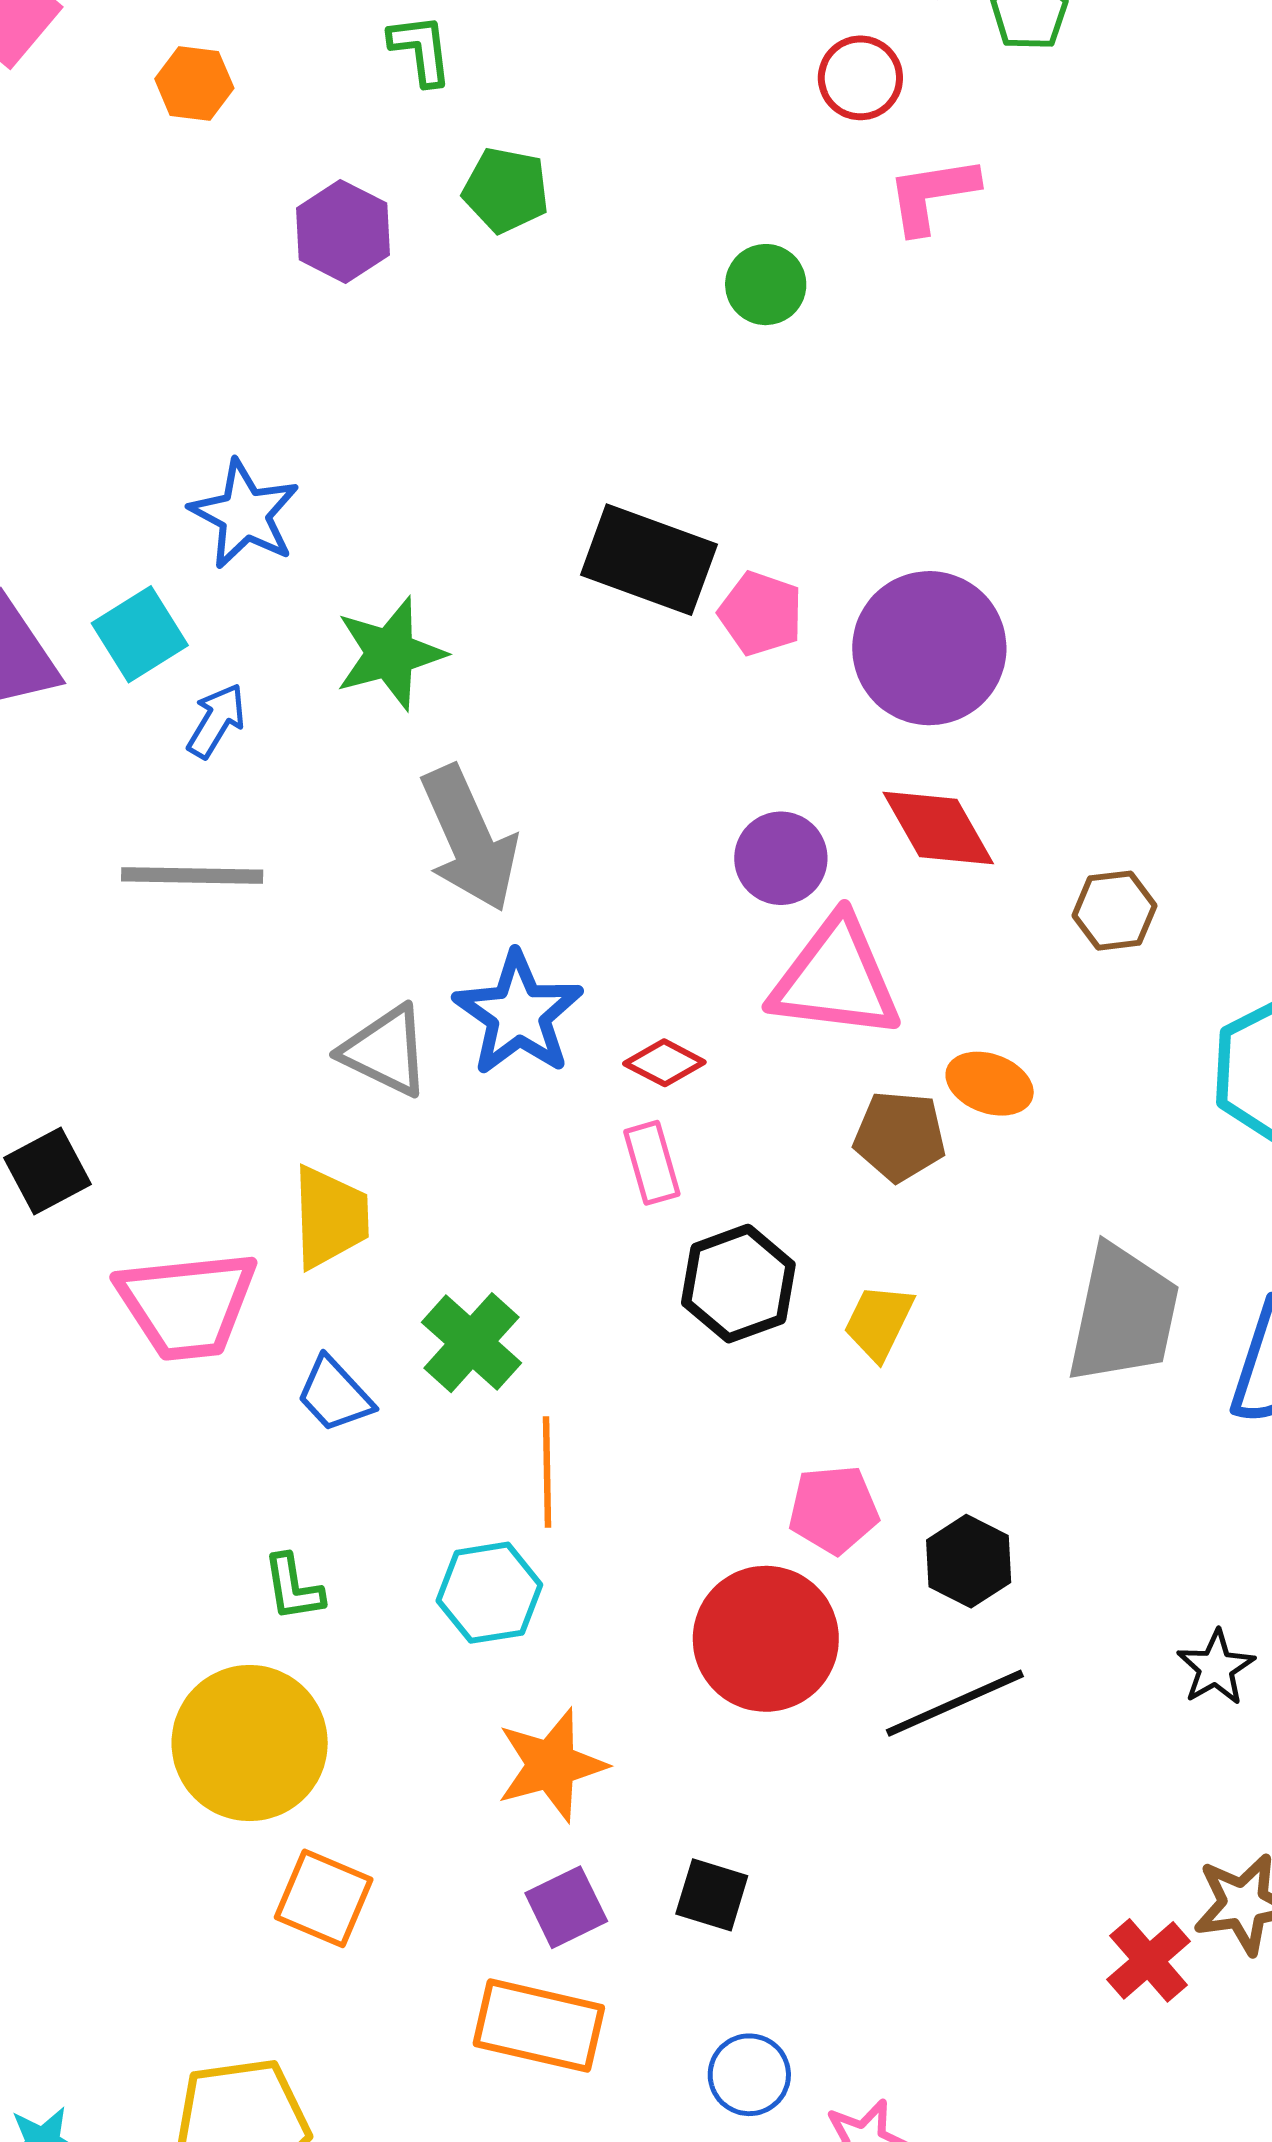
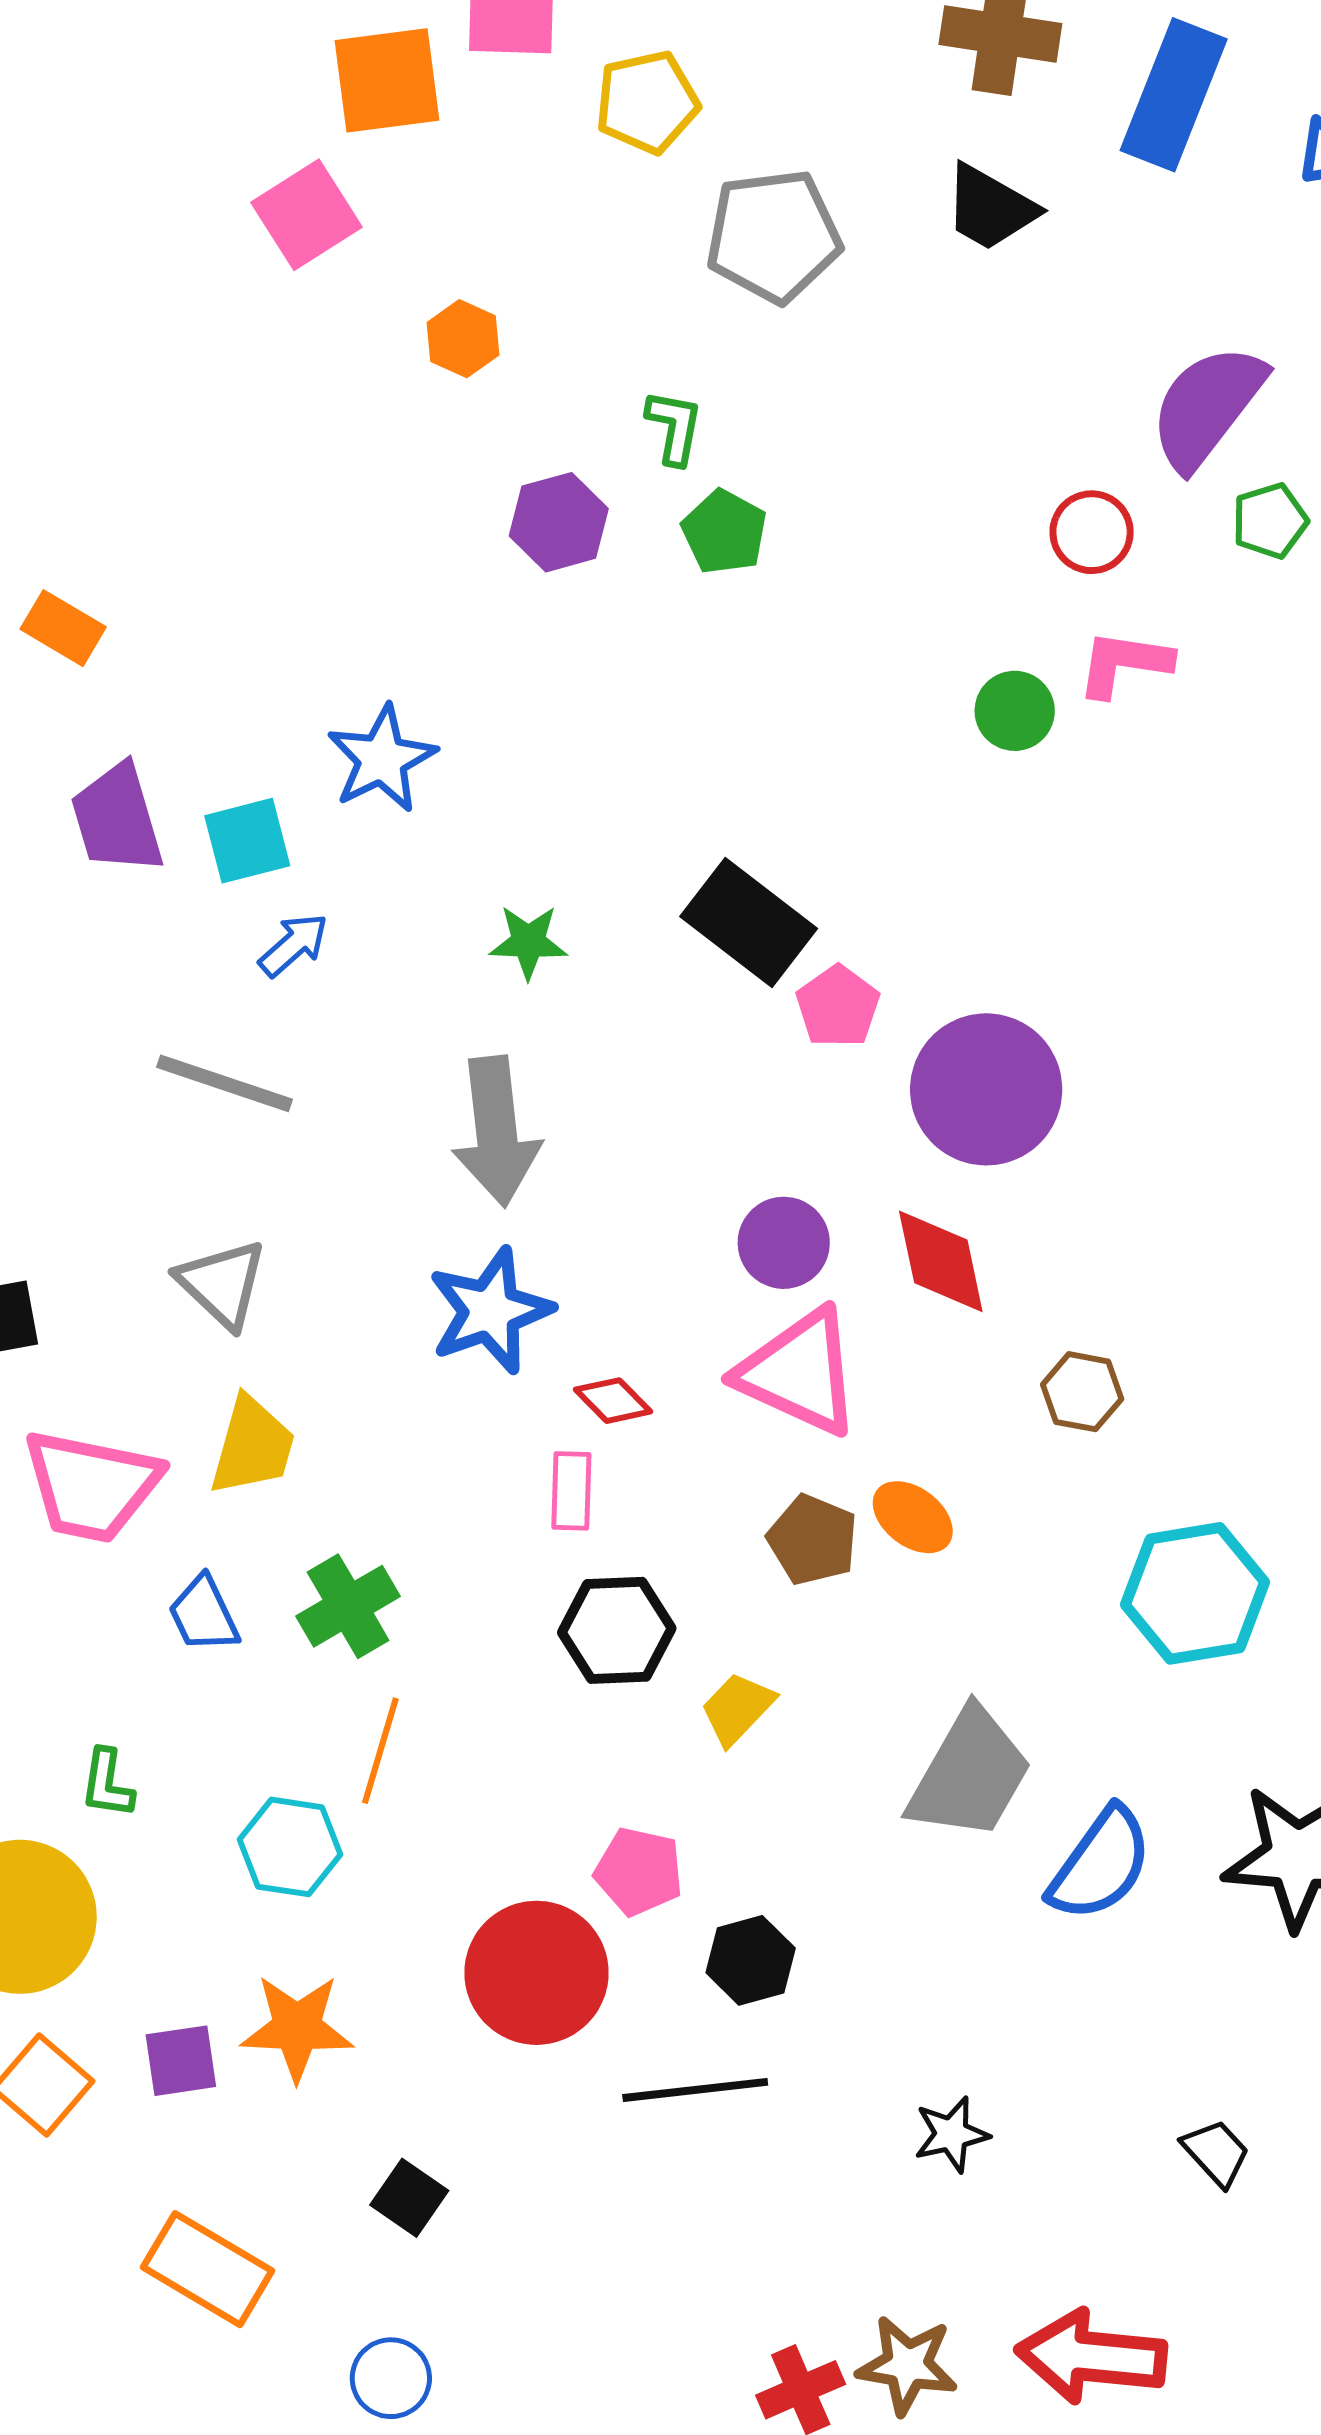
green L-shape: (421, 50) -> (674, 427), moved
green circle: (766, 285) -> (1015, 711), moved
green star: (390, 653) -> (528, 942), moved, size x0.7
gray triangle: (386, 1051) -> (222, 1284), moved
purple square: (566, 1907) -> (181, 2061), moved

